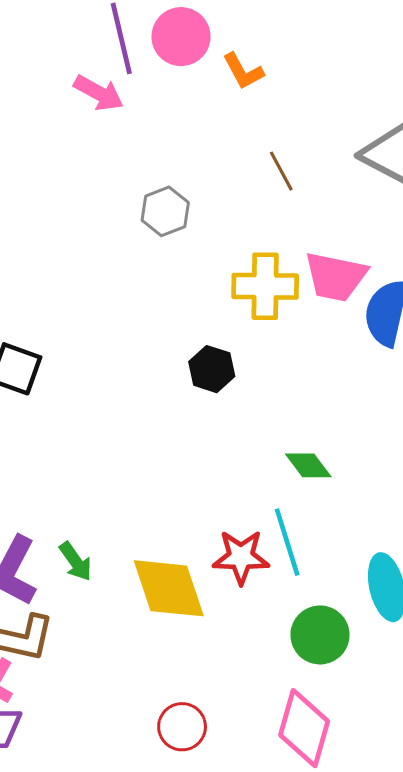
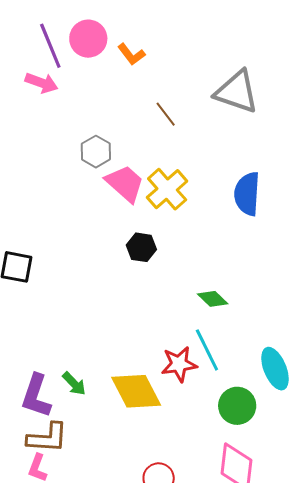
pink trapezoid: (336, 277) -> (125, 183), moved, turned -141
yellow cross: (265, 286) -> (167, 189), turned -33

